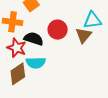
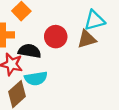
brown triangle: (84, 35) -> (87, 39), turned 42

